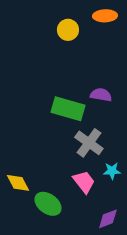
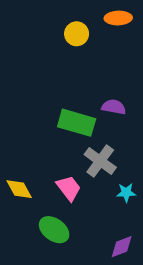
pink trapezoid: (84, 182) -> (69, 188), moved
yellow diamond: (18, 183) -> (19, 189), moved

